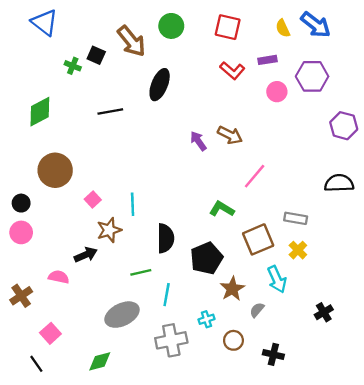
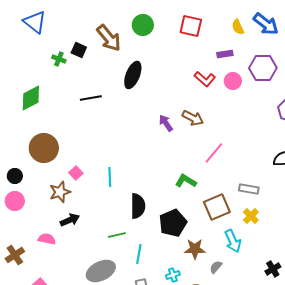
red L-shape: (232, 71) -> (205, 79), moved
brown star: (109, 230) -> (60, 192), moved
brown star: (232, 289) -> (195, 249), turned 30

